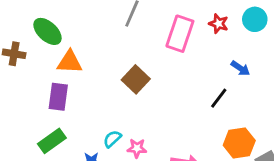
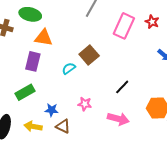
green ellipse: (47, 31) -> (30, 14), turned -35
black line: (219, 98) -> (122, 87), moved
cyan semicircle: (112, 139) -> (69, 68), moved

